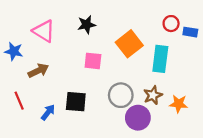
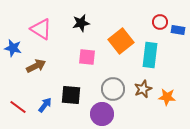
red line: (19, 101) -> (18, 107), moved, turned -30
purple circle: (138, 118) -> (102, 114), moved

